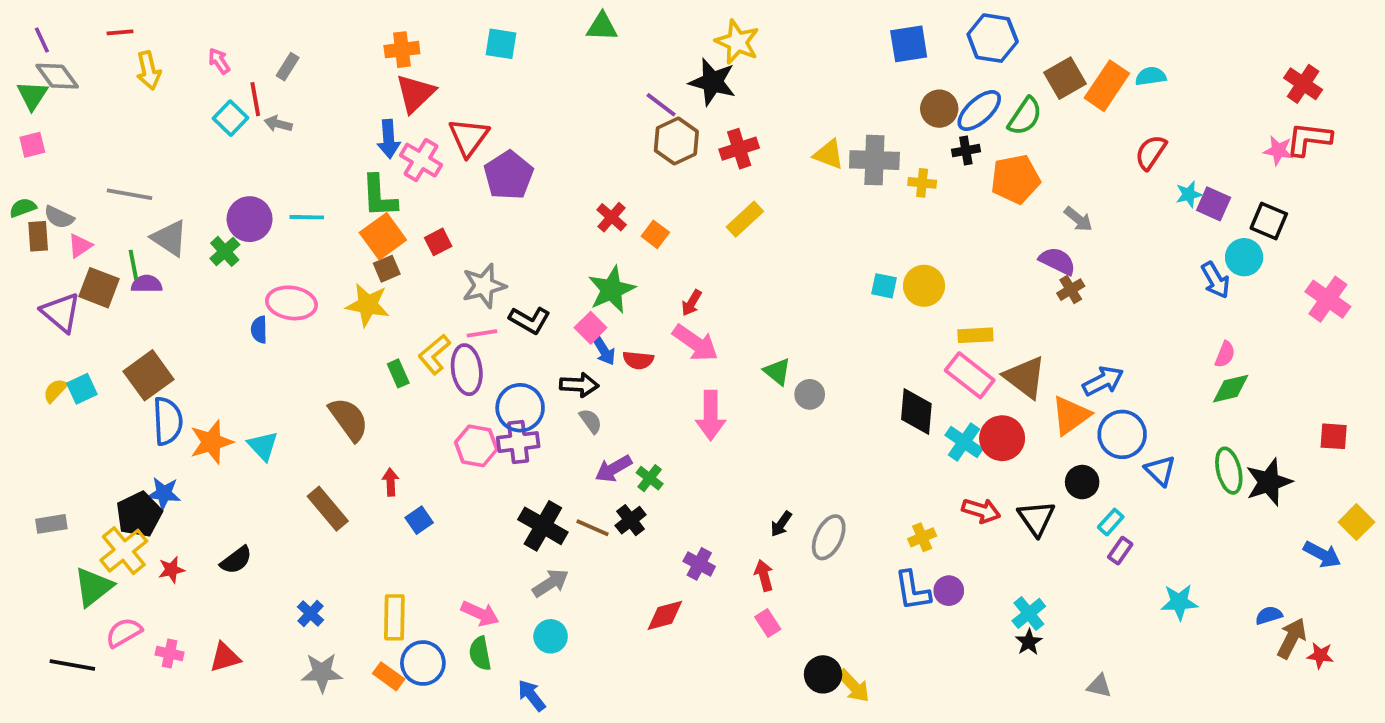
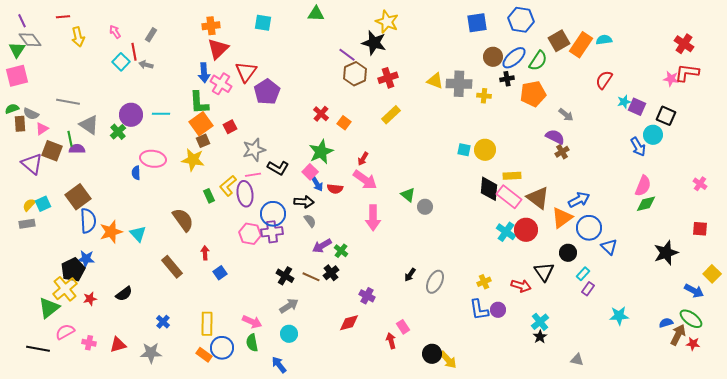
pink square: (32, 145) -> (17, 76), size x1.6
pink cross: (1328, 299) -> (700, 184), moved, size x0.6
pink semicircle: (1225, 354) -> (643, 186), size x1.5
black diamond: (916, 412) -> (489, 189), moved
green ellipse: (1229, 471) -> (691, 319), moved, turned -40
red arrow: (981, 511) -> (521, 286), moved
gray rectangle: (51, 524) -> (27, 224), moved
black cross: (543, 526) -> (285, 276), size x0.7
red arrow: (764, 575) -> (391, 341), moved
gray star: (322, 673) -> (151, 353), moved

